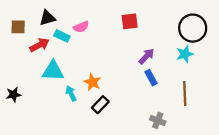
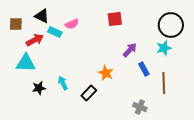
black triangle: (47, 18) -> (42, 16), turned 42
cyan triangle: (53, 71) -> (26, 63), moved
blue rectangle: (151, 78) -> (144, 69), moved
orange star: (92, 82) -> (106, 73), moved
black star: (14, 95) -> (39, 88), moved

